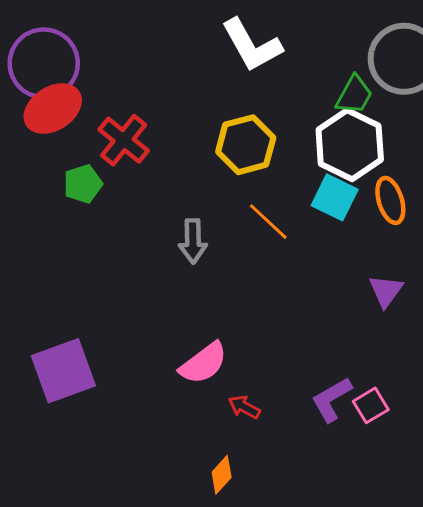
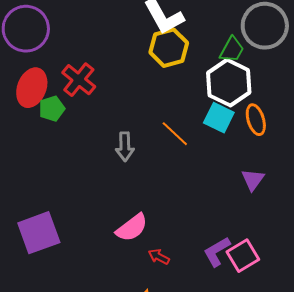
red ellipse: (53, 109) -> (32, 88), moved, turned -36
yellow hexagon: (246, 145) -> (169, 48), moved
pink square: (371, 405) -> (243, 256), size x1.4

